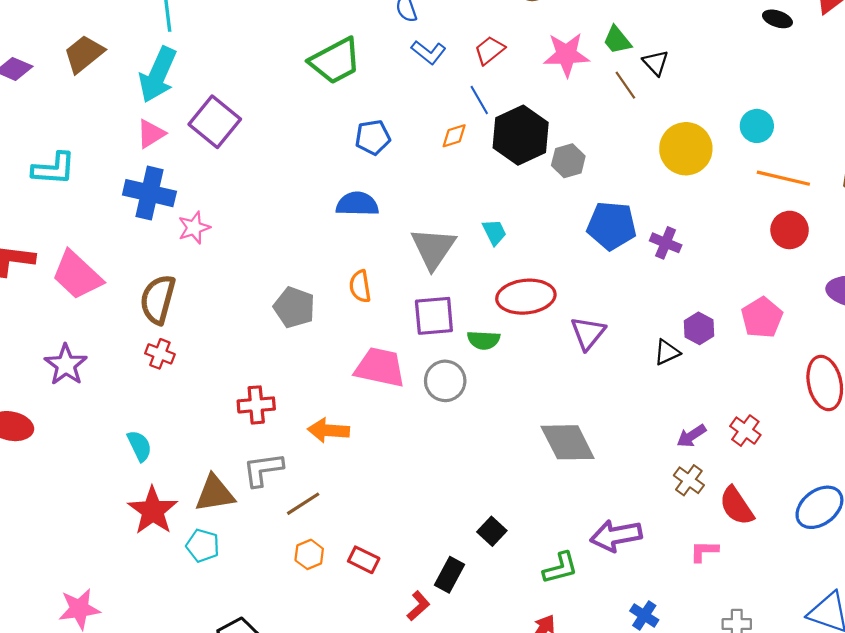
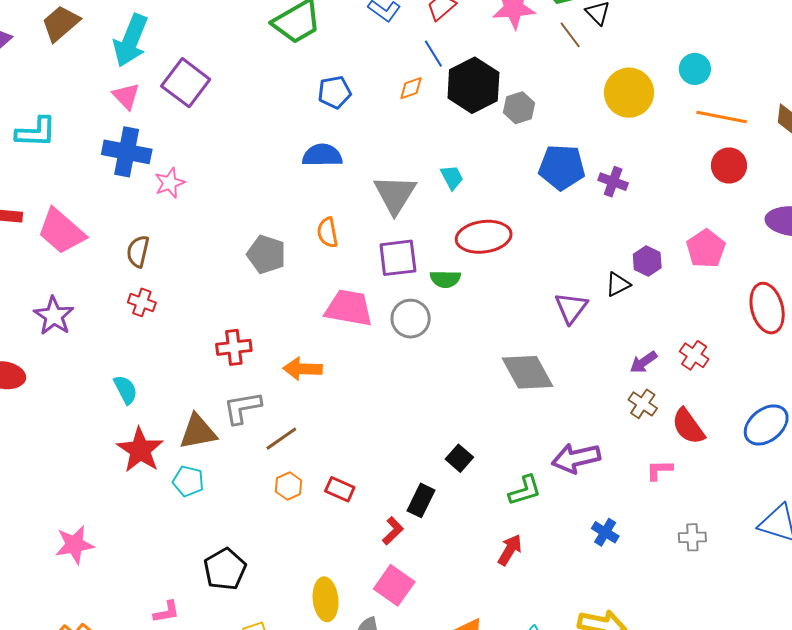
pink triangle: (151, 134) -> (126, 96), turned -40
brown semicircle: (158, 299) -> (138, 251), size x0.7
purple triangle: (588, 333) -> (571, 308), moved

